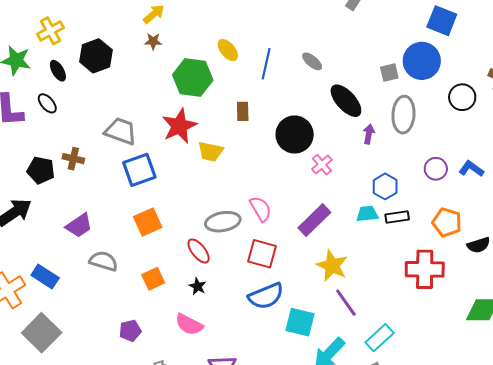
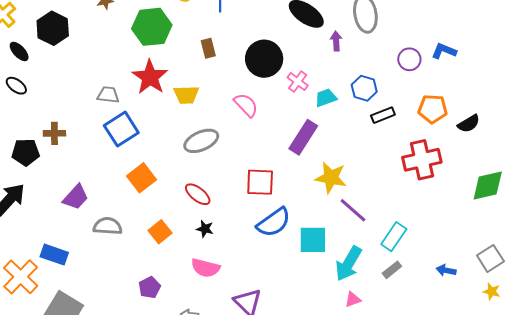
gray trapezoid: (121, 131) -> (108, 95), moved, size x0.7
pink semicircle: (261, 209) -> (246, 105), moved
cyan trapezoid: (367, 214) -> (326, 98), moved
gray ellipse: (223, 222) -> (201, 141), moved

